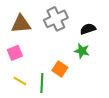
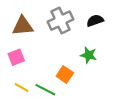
black semicircle: (88, 29) -> (95, 21), moved
green line: (42, 83) -> (45, 90), turned -66

